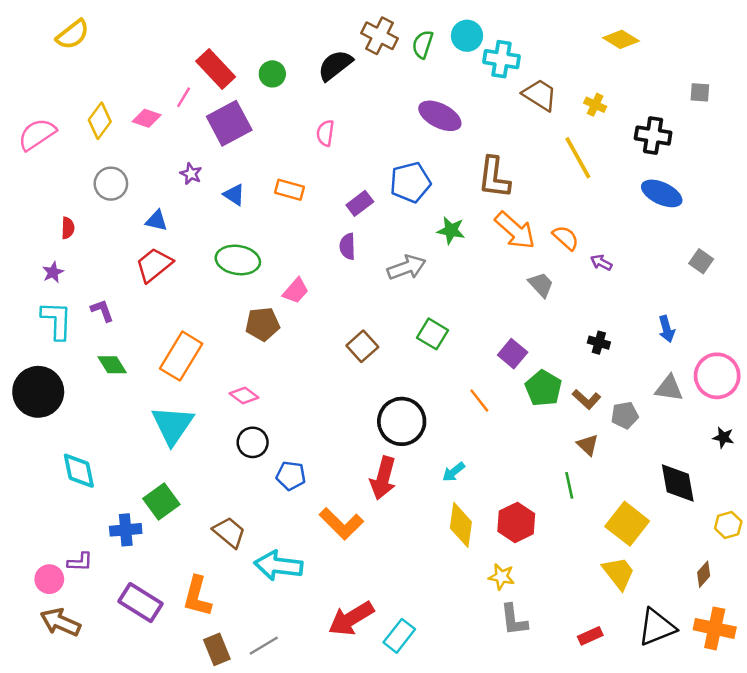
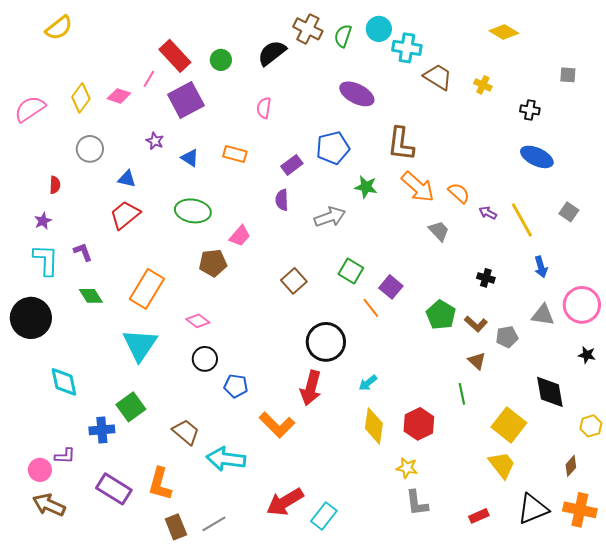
black cross: (653, 136) -> (530, 110), size x0.7
yellow line: (578, 158) -> (522, 220), moved
purple square: (513, 354) -> (391, 287), moved
orange line: (479, 400) -> (371, 308), moved

